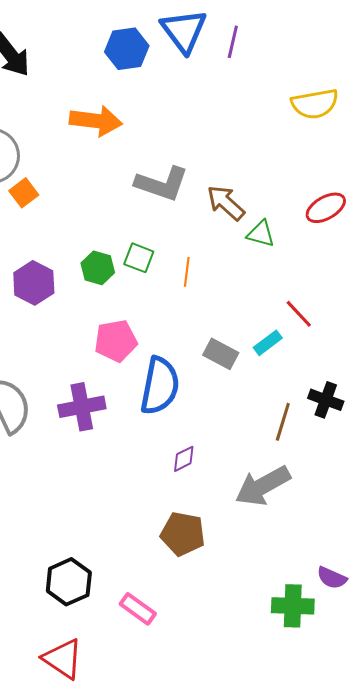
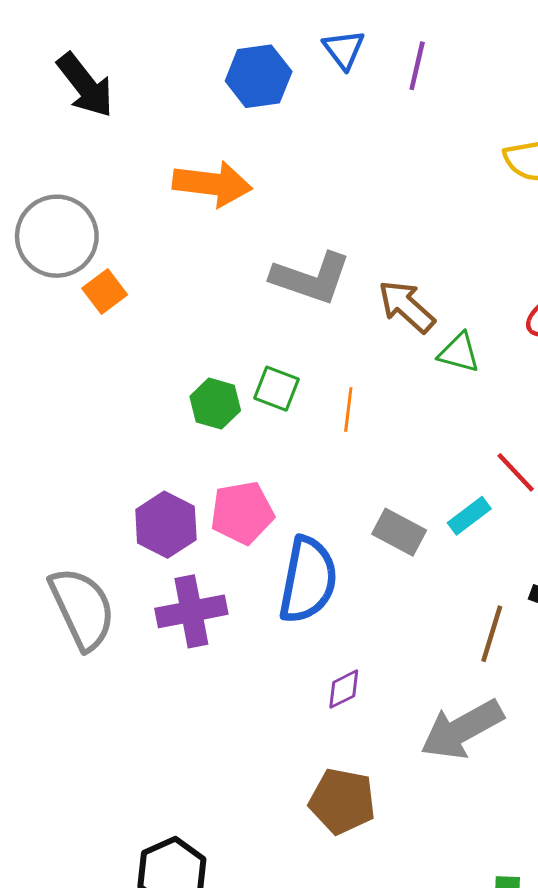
blue triangle: (184, 31) -> (344, 49), size x0.6
purple hexagon: (34, 283) -> (166, 525), moved

